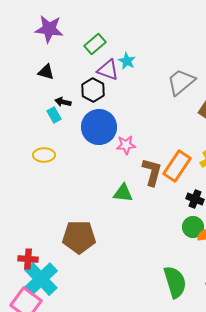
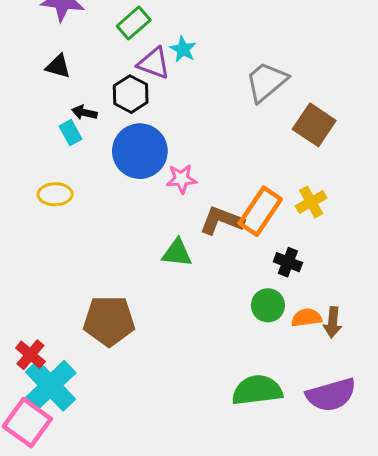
brown L-shape: (152, 172) -> (222, 221), turned -84
green circle: (193, 227) -> (268, 305), moved
red cross: (28, 259) -> (30, 355), turned 36
green semicircle: (175, 282) -> (257, 390), turned -80

